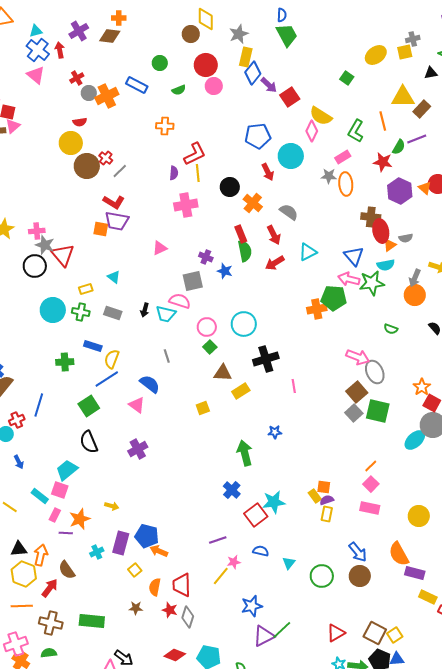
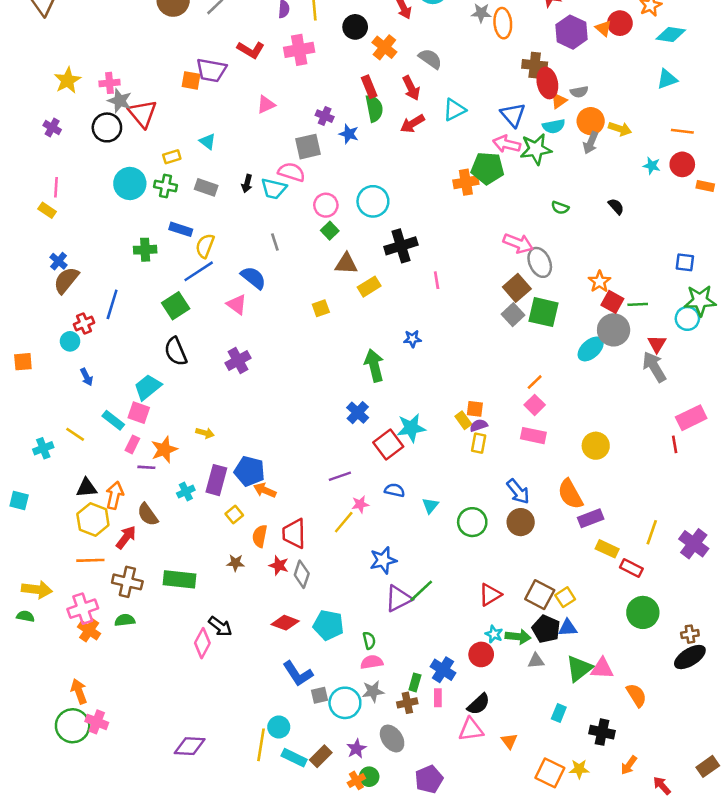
red L-shape: (114, 202) -> (251, 50), moved
orange circle: (415, 295) -> (591, 121), moved
purple rectangle: (415, 573) -> (591, 518), turned -36

